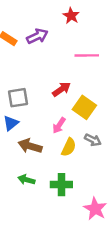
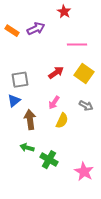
yellow square: (84, 107) -> (84, 74), moved
gray arrow: (93, 140) -> (86, 106), moved
brown arrow: (30, 146) -> (30, 120), turned 66
green cross: (61, 185) -> (49, 160), moved, turned 30

